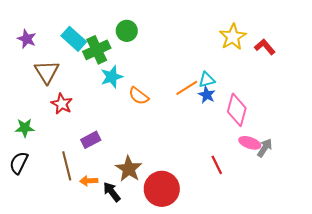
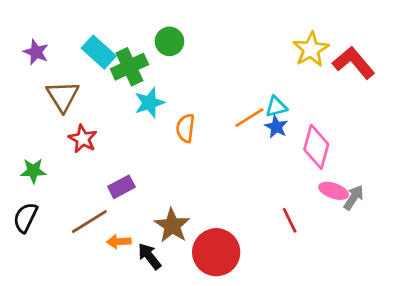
red L-shape: (265, 47) -> (354, 63), size x1.5
orange semicircle: (139, 96) -> (185, 128), turned 60
brown line: (67, 166) -> (89, 222), turned 72

